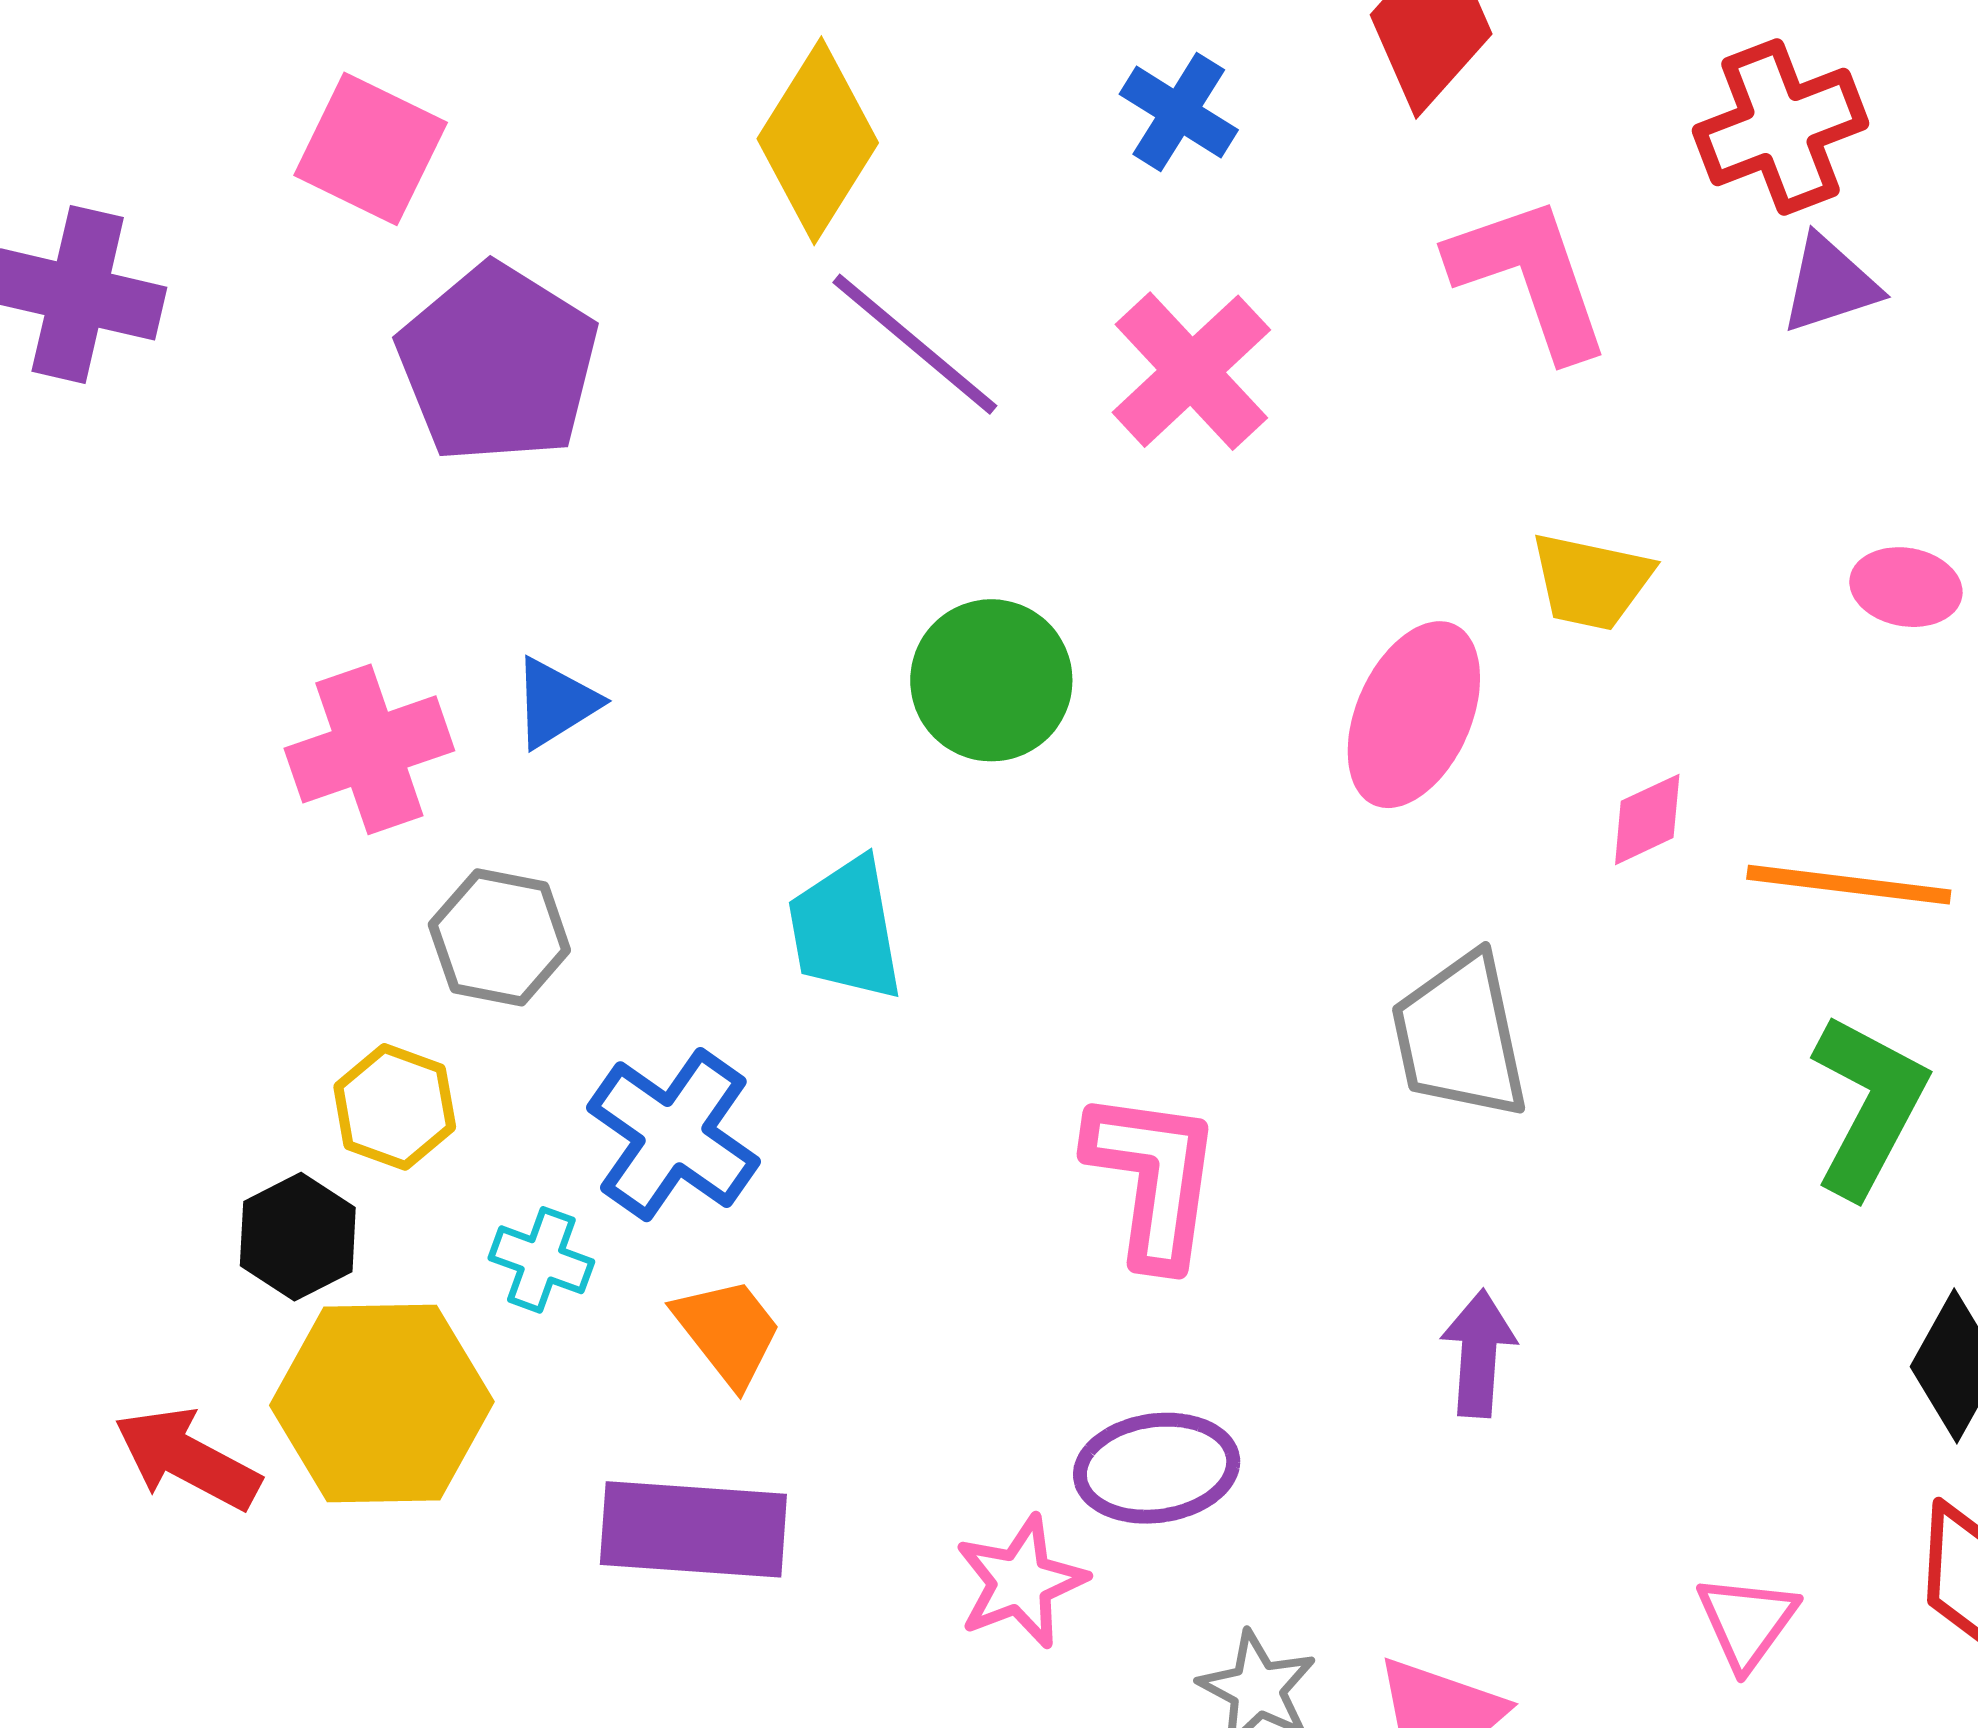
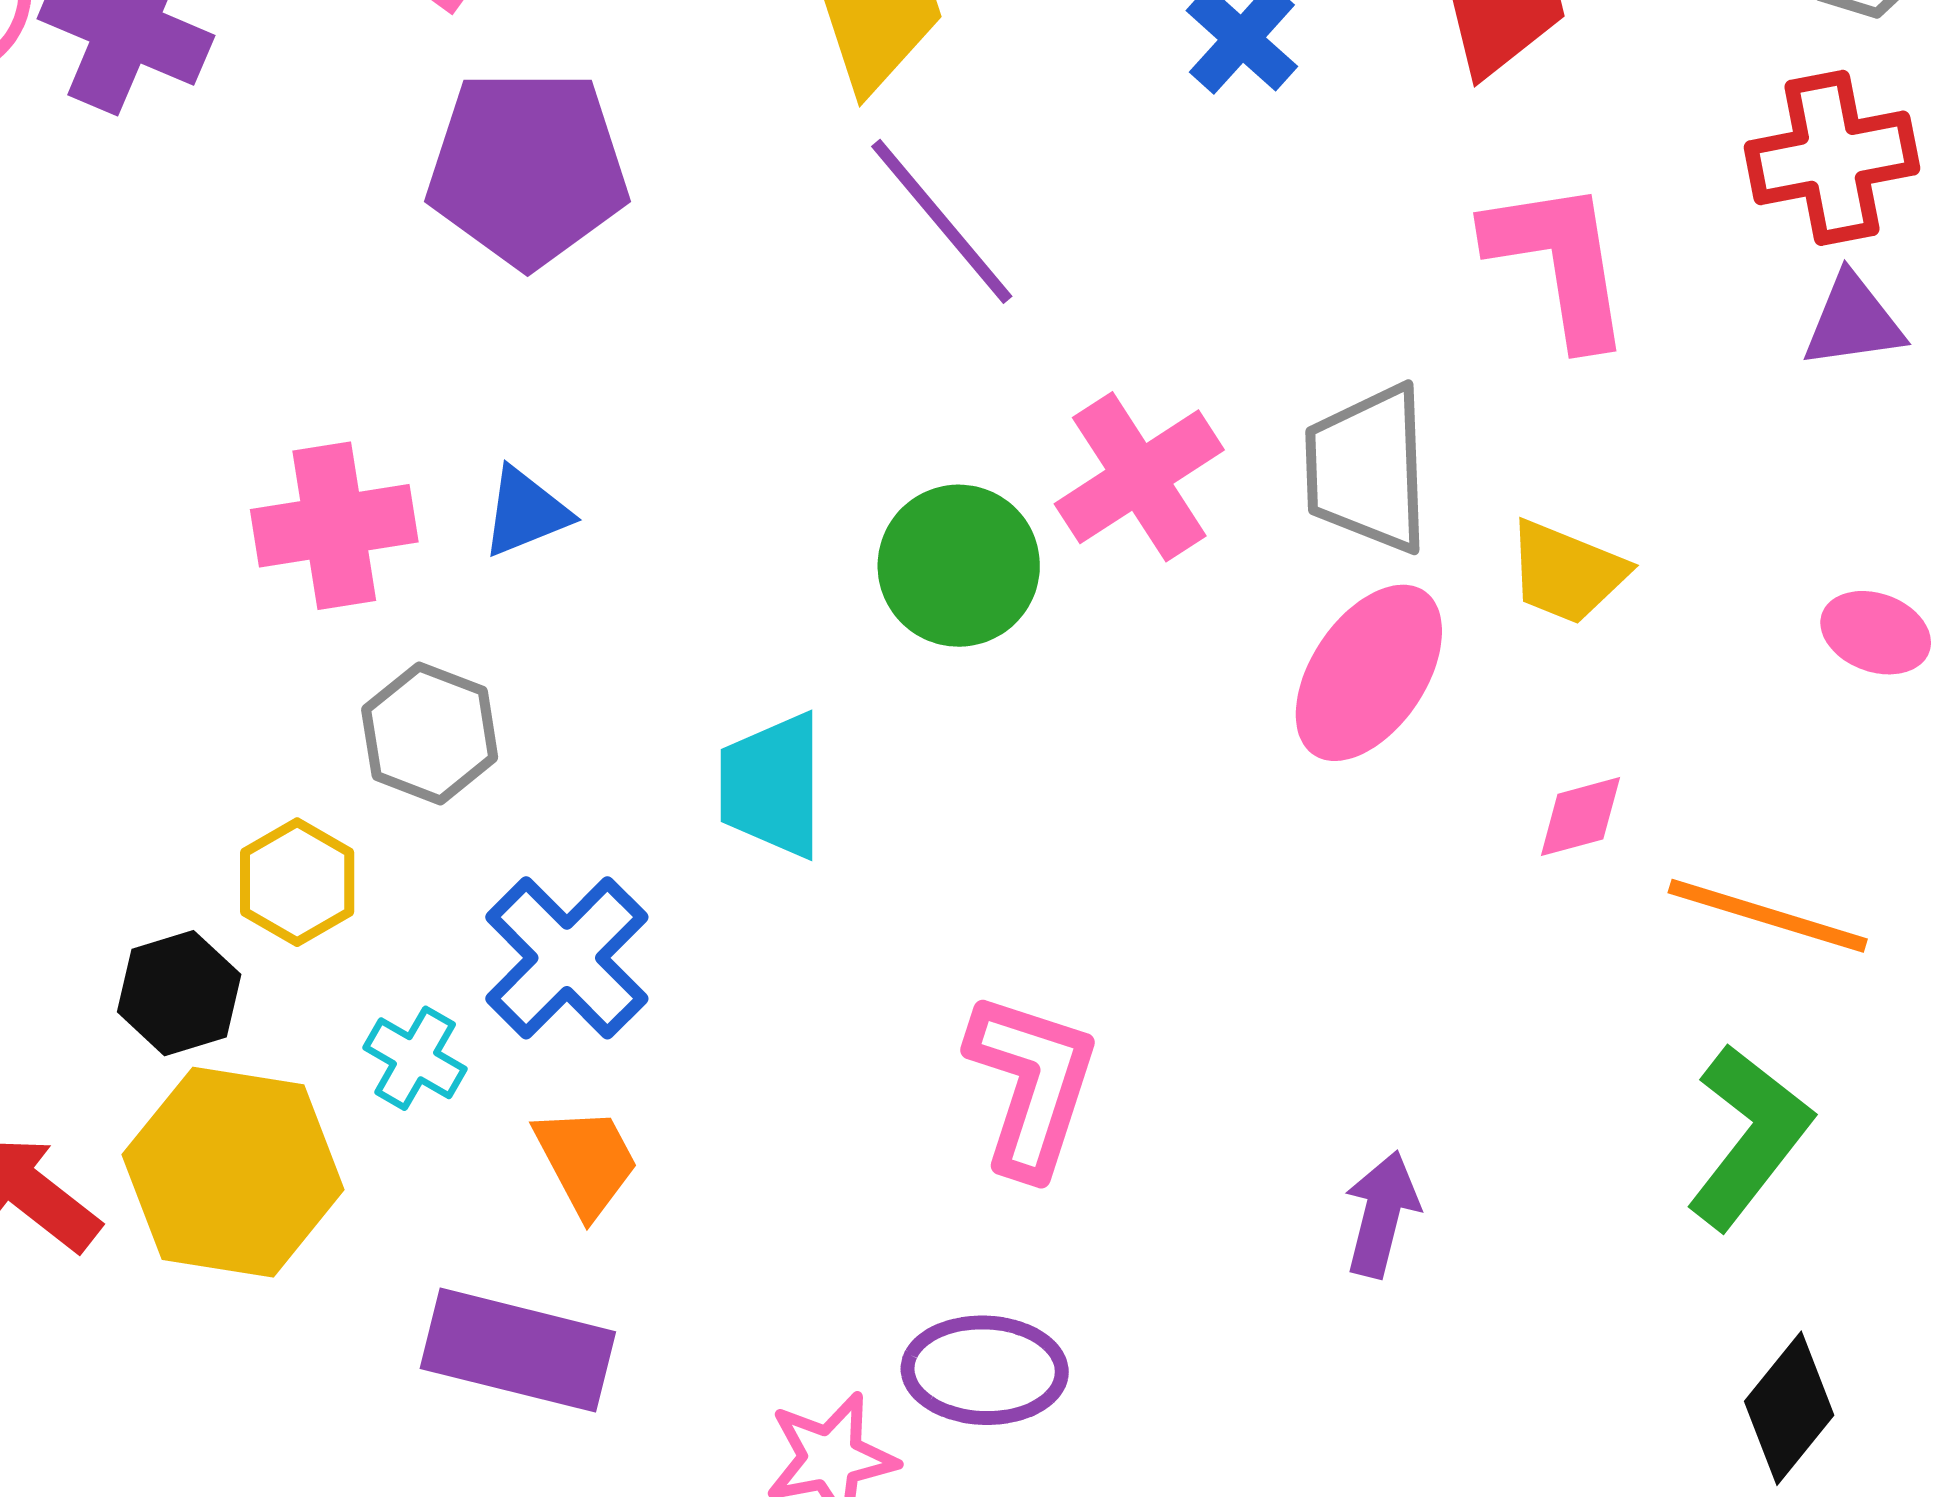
purple pentagon: (498, 364) -> (528, 168), turned 30
pink cross: (1191, 371) -> (1139, 477), moved
gray trapezoid: (1460, 1036) -> (1367, 469), moved
purple arrow: (1479, 1353) -> (1381, 1214), moved

